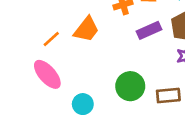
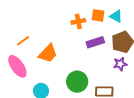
orange trapezoid: (86, 29) -> (48, 53), moved

